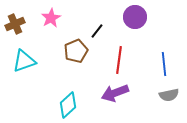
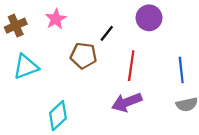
brown pentagon: (76, 51) -> (83, 56), turned 30
cyan diamond: (68, 105) -> (58, 116), moved

